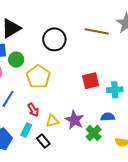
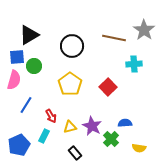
yellow pentagon: (38, 77) -> (70, 84), moved
red square: (91, 81) -> (108, 87), turned -30
cyan cross: (115, 90) -> (134, 64), moved
black rectangle: (43, 141) -> (75, 153), moved

